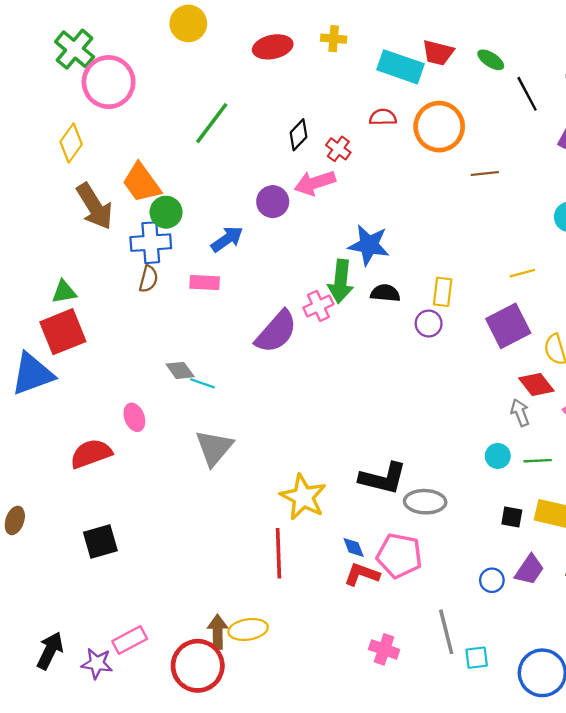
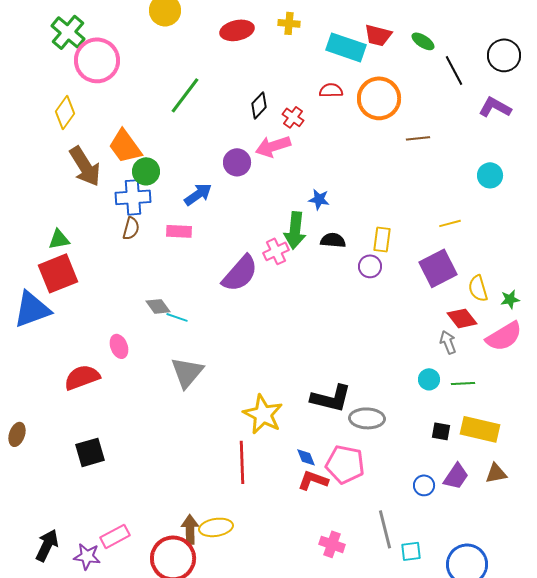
blue star: (369, 245) -> (319, 199), size x0.6

